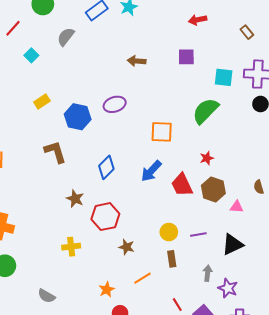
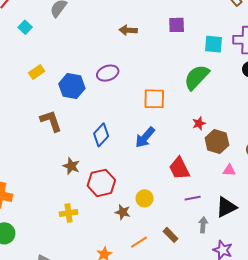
red trapezoid: (182, 185) -> (179, 168), moved
brown hexagon: (213, 189) -> (217, 141), moved
yellow circle: (169, 232) -> (145, 198), moved
brown rectangle: (172, 259) -> (170, 235), moved, turned -35
gray arrow: (208, 273) -> (203, 225), moved

